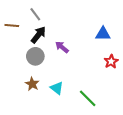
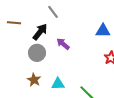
gray line: (35, 14) -> (53, 12), moved
cyan triangle: (57, 88) -> (58, 84), turned -40

